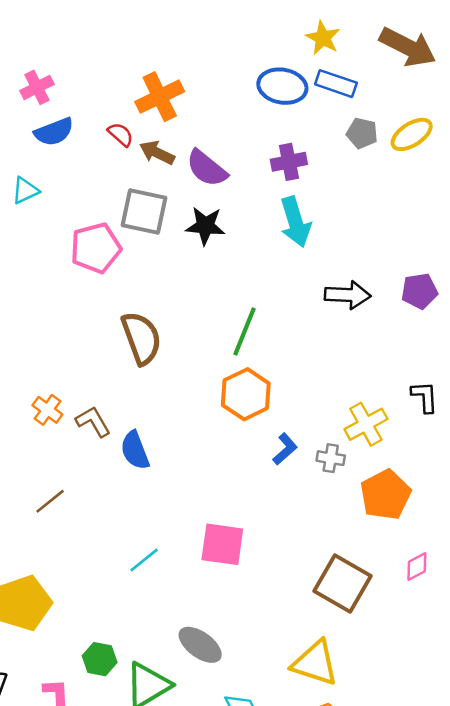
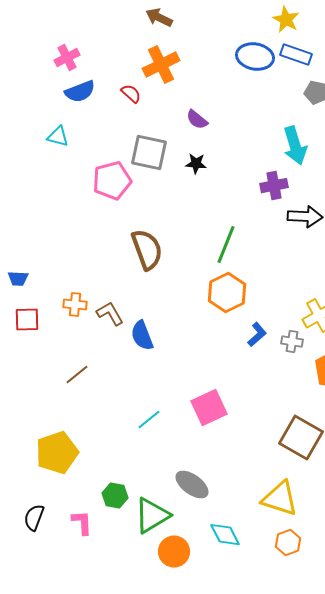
brown arrow: (157, 153) -> (159, 18), moved
purple cross: (289, 162) -> (274, 186), moved
purple semicircle: (207, 168) -> (197, 120), size x0.7
cyan triangle: (25, 191) -> (58, 137), turned 40
cyan arrow: (295, 222) -> (295, 146), moved
black star: (205, 226) -> (196, 164), size x0.7
orange cross: (47, 410) -> (75, 305), turned -30
pink square: (222, 544) -> (209, 408), turned -33

